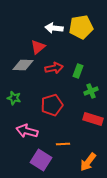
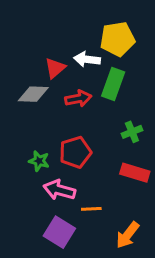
white arrow: (54, 28) -> (87, 59), moved
green rectangle: (78, 71) -> (113, 84), moved, size x1.5
green star: (14, 98) -> (39, 161), moved
pink arrow: (27, 131) -> (59, 190), moved

